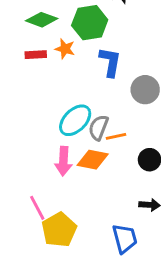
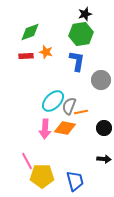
green diamond: (42, 20) -> (30, 32), turned -40
green hexagon: (90, 23) -> (81, 34), moved
yellow pentagon: (59, 230) -> (42, 176), turned 30
blue trapezoid: (125, 238) -> (75, 181), moved

